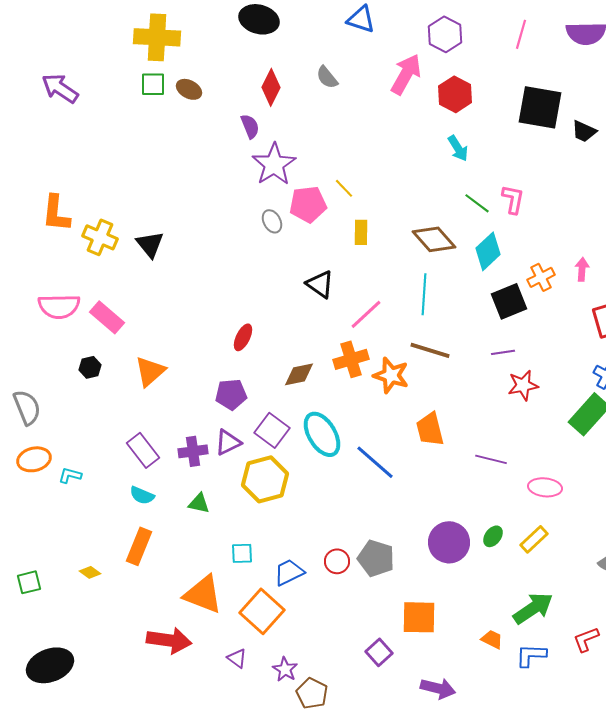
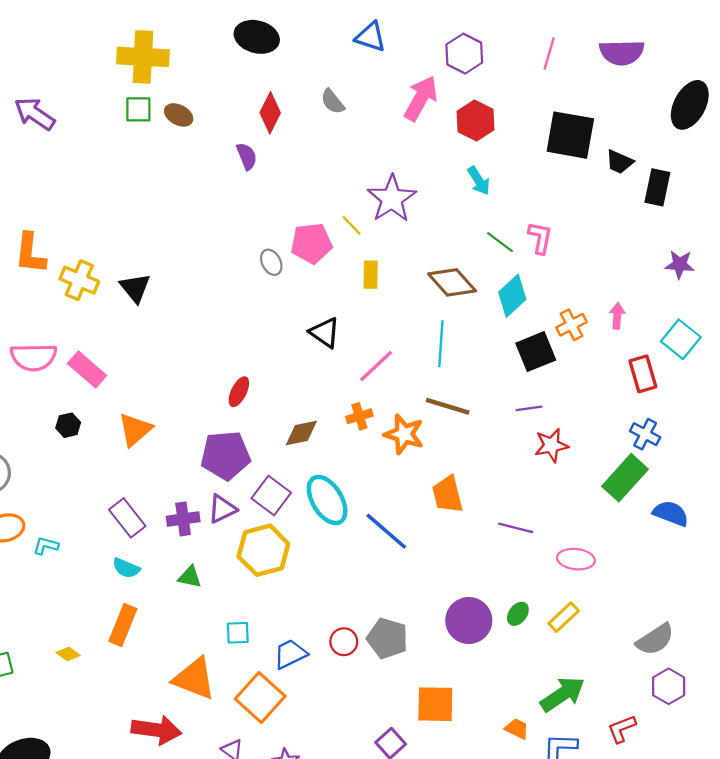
purple star: (274, 164) -> (392, 199), moved
orange cross: (351, 359) -> (359, 416), size x0.7
purple pentagon: (231, 394) -> (225, 455), size x1.4

